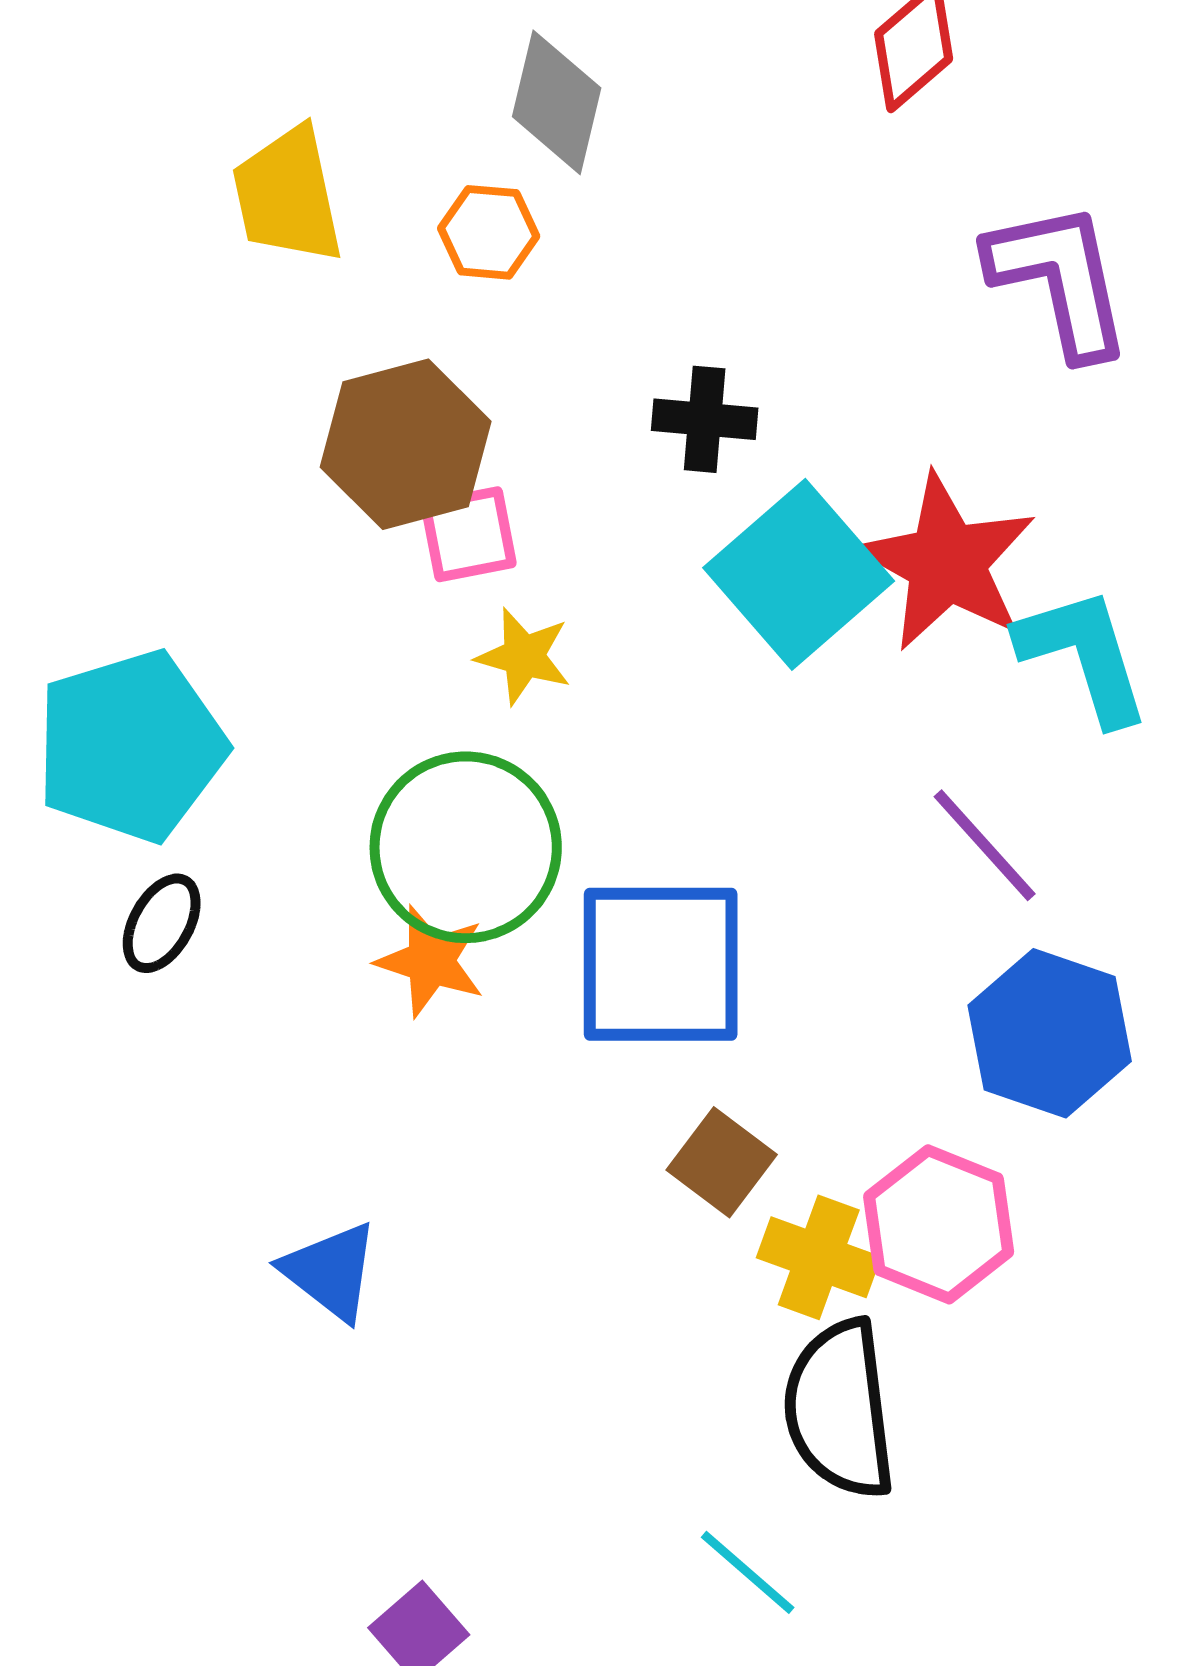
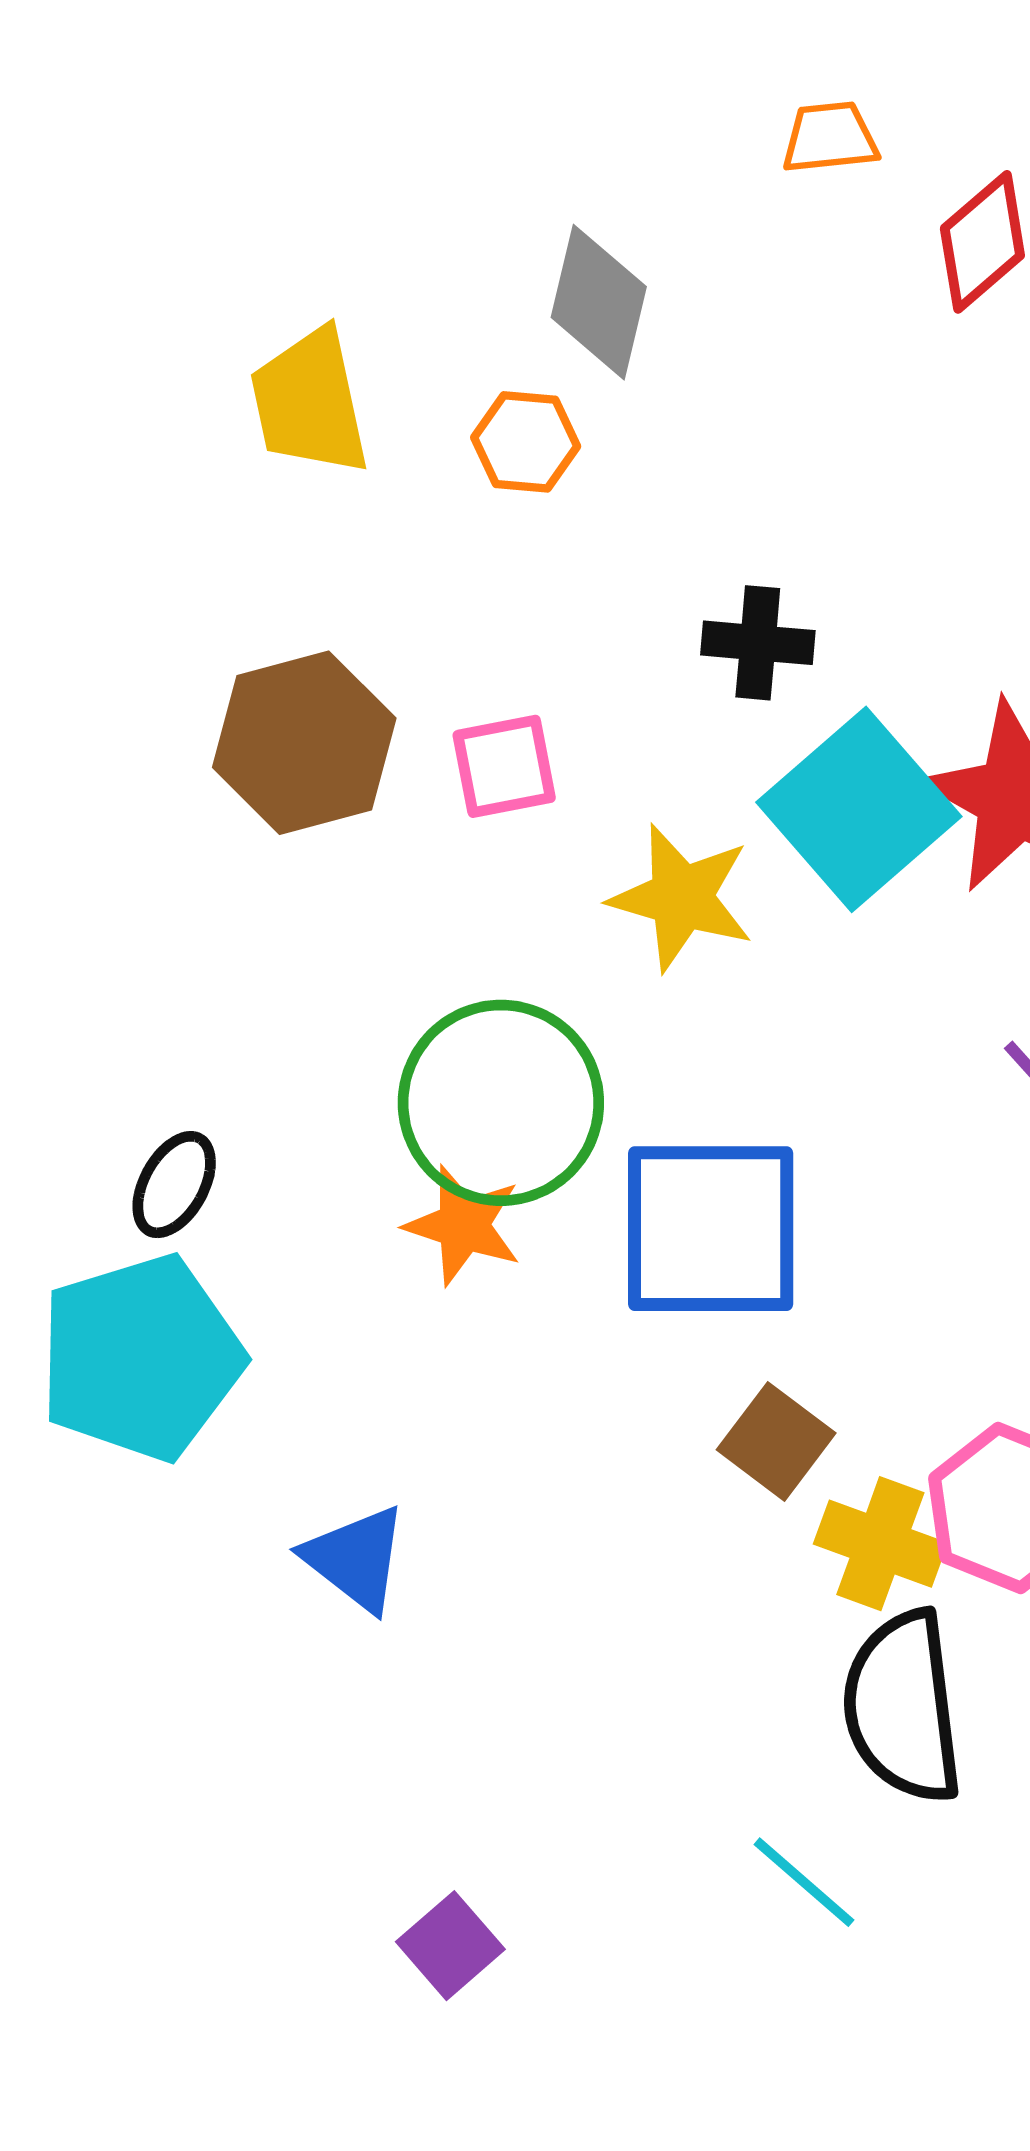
brown hexagon: (406, 444) -> (304, 743), moved
yellow star: (524, 656) -> (681, 898), moved, size x1.4
cyan pentagon: (131, 746) -> (141, 1358), moved

